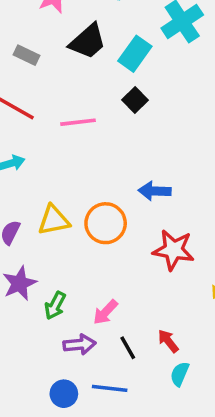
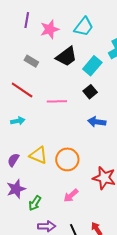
blue arrow: (155, 191) -> (97, 122), moved
yellow triangle: (54, 220) -> (38, 155), turned 30
pink arrow: (105, 312) -> (71, 196), moved

